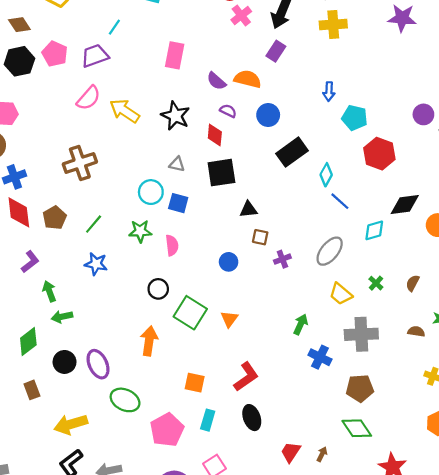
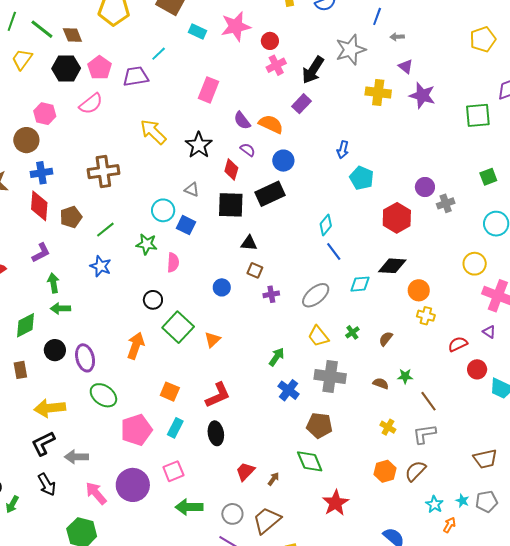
yellow cross: (333, 25) -> (378, 93), moved
pink semicircle: (89, 98) -> (91, 104), moved
black rectangle: (292, 152) -> (270, 194), moved
red hexagon: (379, 154) -> (397, 218), moved

